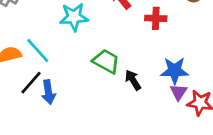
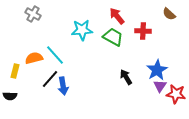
green trapezoid: (106, 61) -> (113, 37), moved
blue star: (175, 71) -> (157, 70), turned -30

